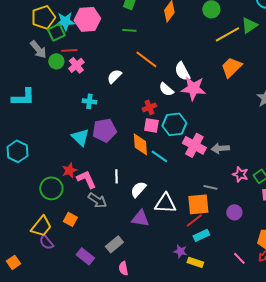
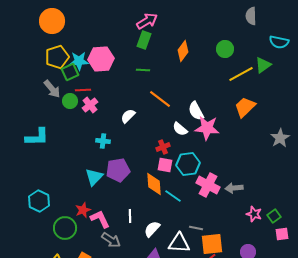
cyan triangle: (80, 137) -> (94, 177), turned 30
cyan hexagon: (17, 151) -> (39, 201), moved
gray line: (210, 187) -> (196, 228), moved

